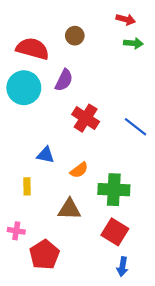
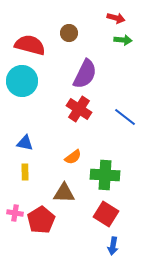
purple semicircle: (64, 80) -> (85, 74), moved, size x1.4
blue triangle: (46, 155) -> (25, 143), moved
red pentagon: (44, 255) -> (41, 220), moved

